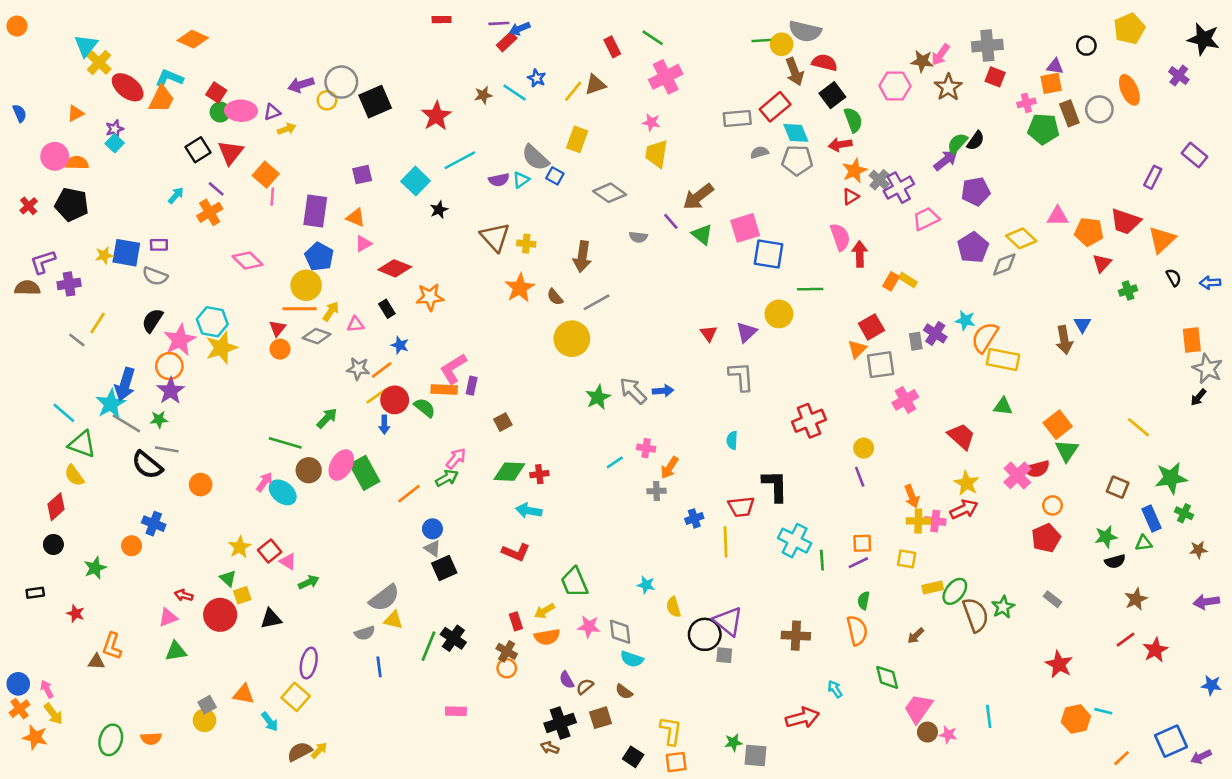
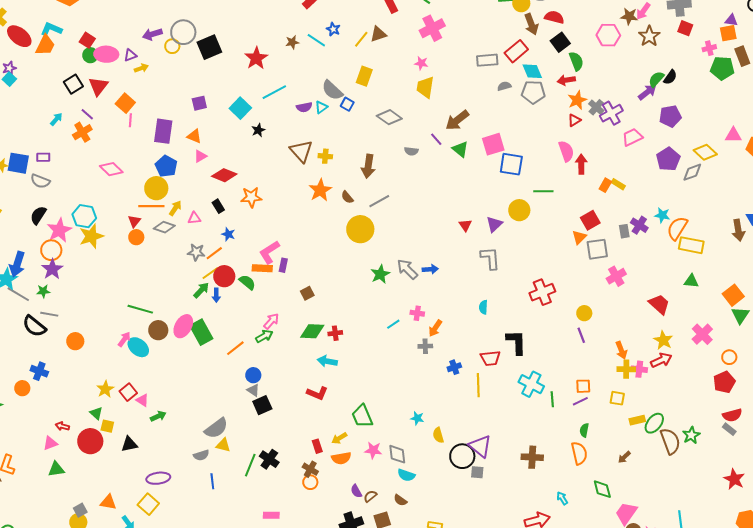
green arrow: (327, 418) -> (201, 290), moved
red semicircle: (1037, 469) -> (732, 415), moved
yellow square: (242, 595) -> (107, 426), turned 32
purple ellipse: (309, 663) -> (158, 478), turned 70

